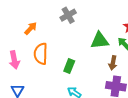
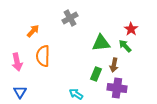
green rectangle: (69, 66) -> (96, 74), moved

